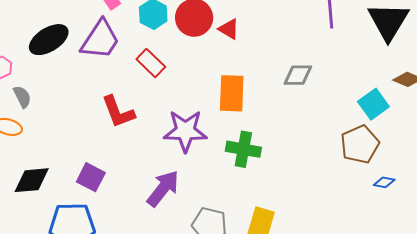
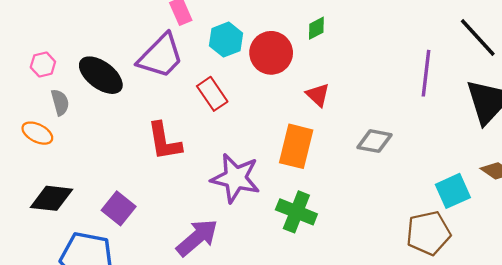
red triangle: (229, 29) -> (318, 95), moved
black ellipse: (49, 40) -> (101, 75), moved, turned 57

